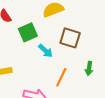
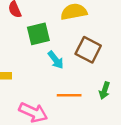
orange line: (61, 77) -> (69, 95), turned 54

